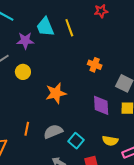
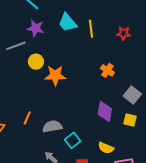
red star: (101, 11) -> (124, 33), moved
cyan trapezoid: (45, 27) -> (68, 23), turned -30
purple star: (25, 41) -> (35, 28), moved
orange star: (56, 93) -> (55, 75), moved

